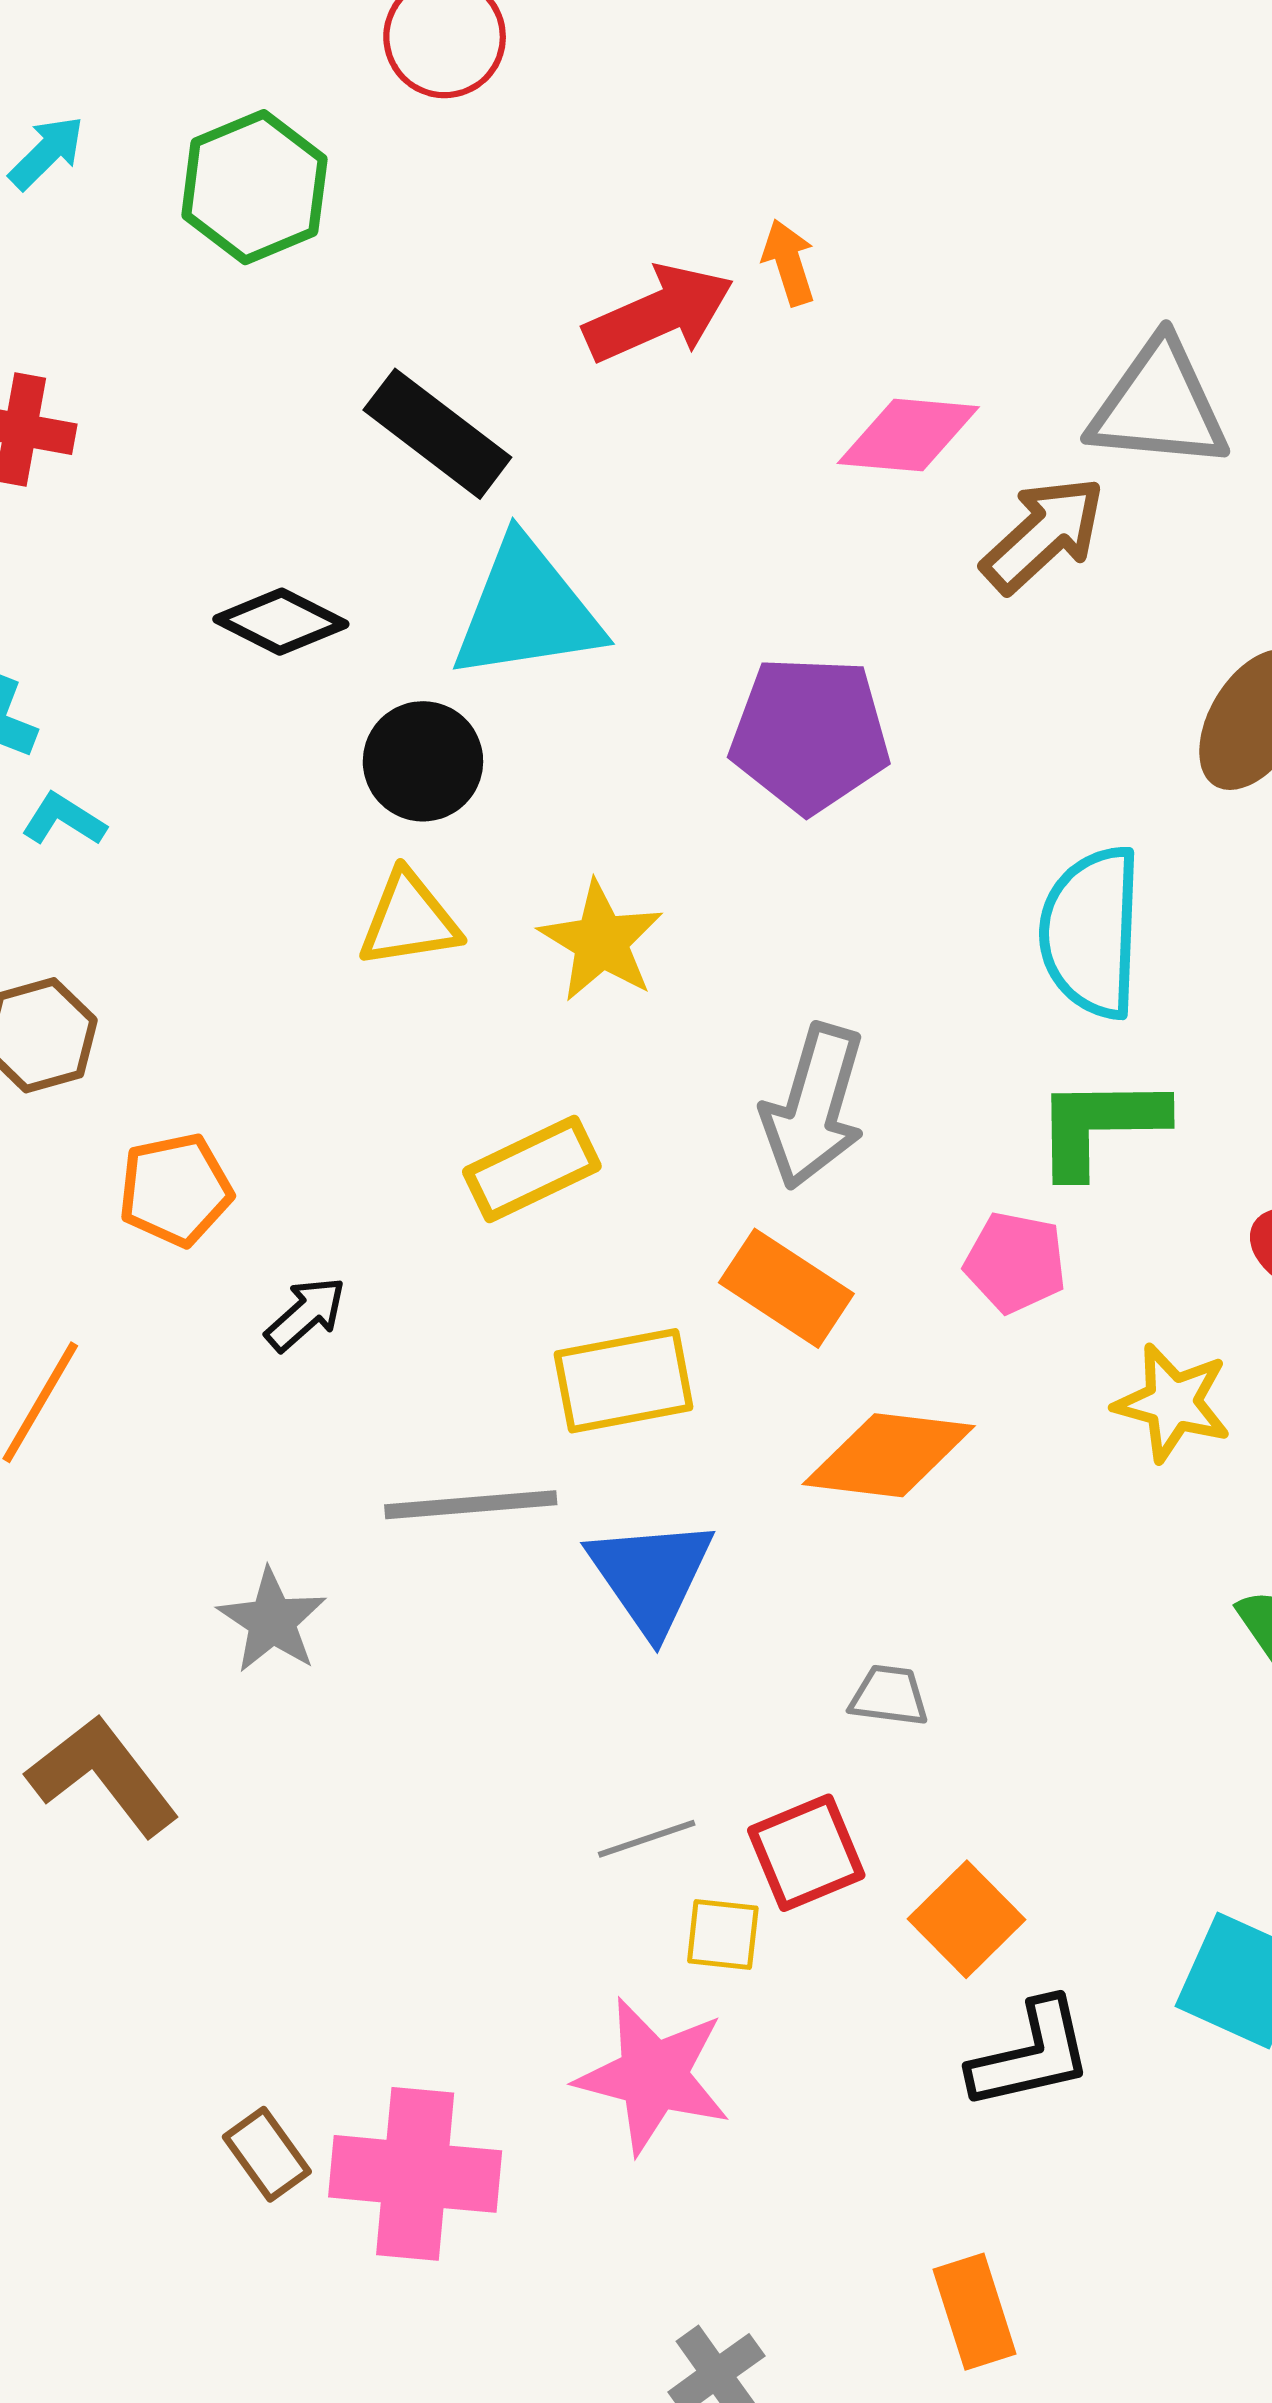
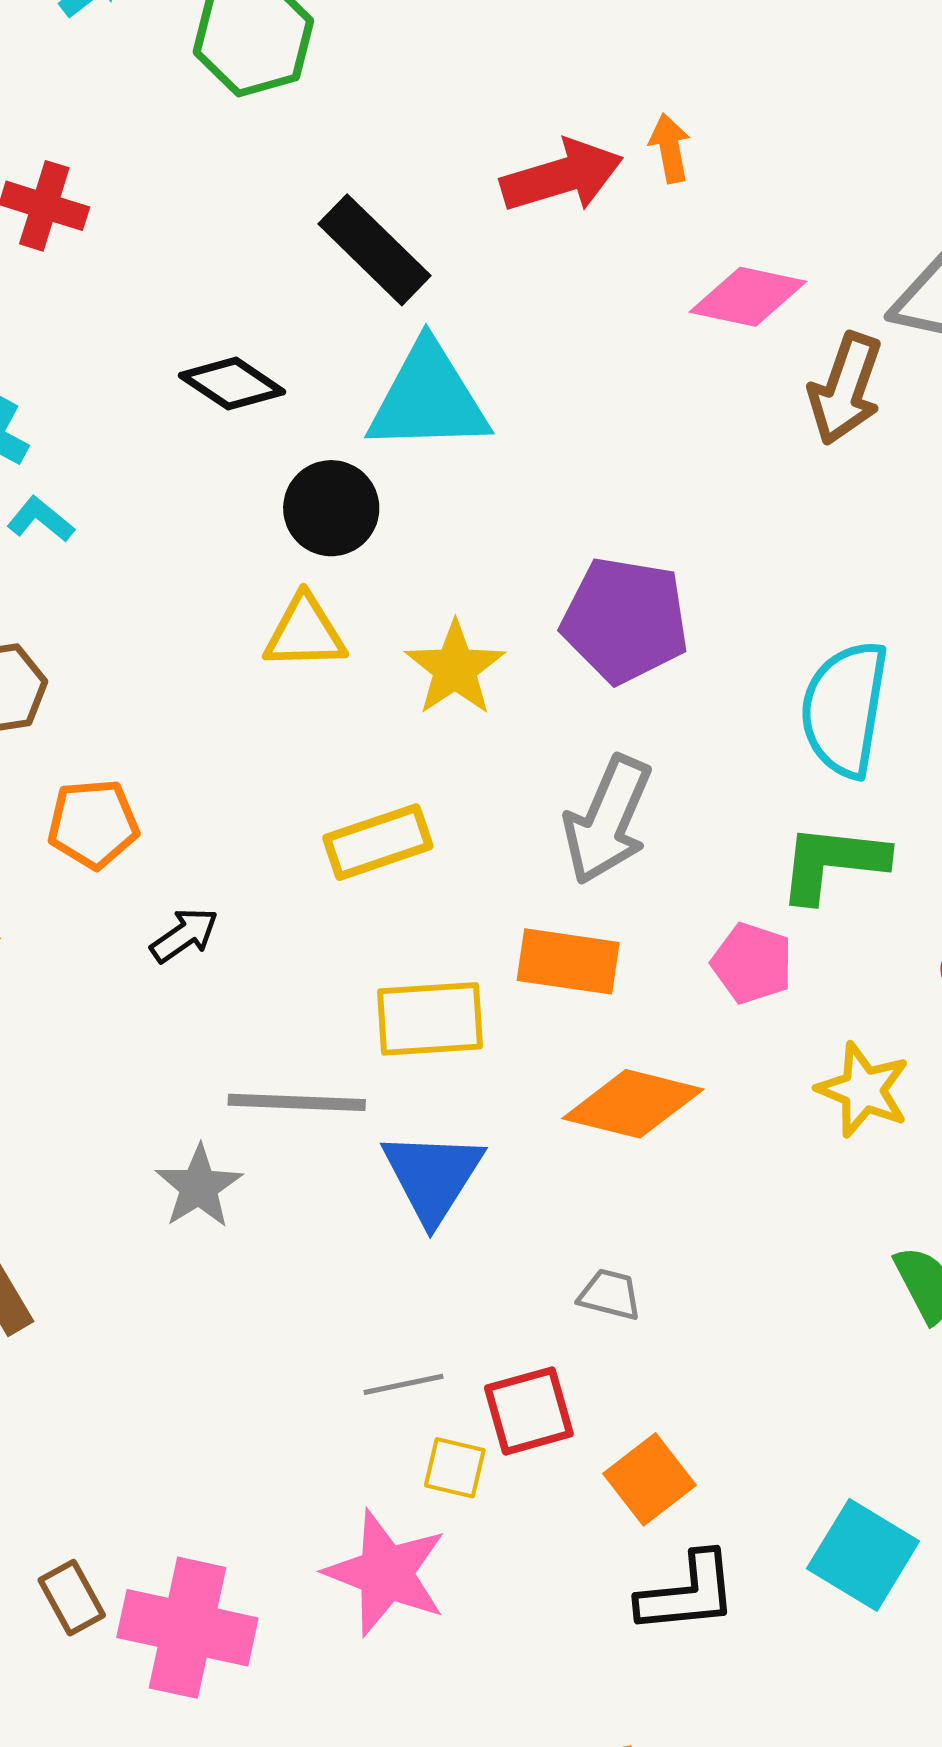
brown arrow: (1043, 534) -> (845, 389), turned 145
purple pentagon: (810, 734) -> (625, 620), moved
orange rectangle: (786, 1288) -> (568, 961), turned -32
gray star: (272, 1621) -> (199, 1187), moved

